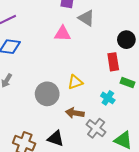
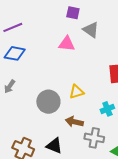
cyan cross: (108, 98) -> (107, 109), turned 32
gray cross: (96, 128) -> (94, 138), turned -30

